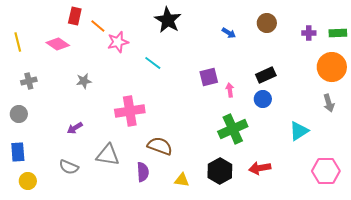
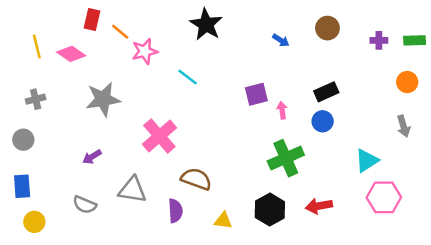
yellow line: (18, 42) -> (37, 46), moved
orange circle: (332, 67) -> (407, 82), size x0.6
gray star: (84, 81) -> (103, 99), size x1.8
pink cross: (130, 111) -> (159, 136), turned -32
pink hexagon: (326, 171) -> (384, 197), moved

